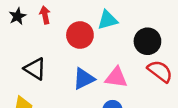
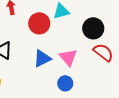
pink triangle: (116, 77) -> (68, 57), turned 42

